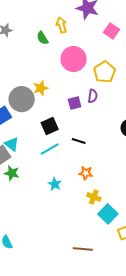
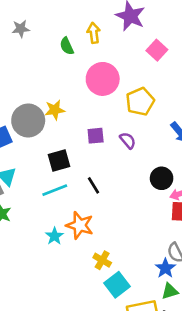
purple semicircle: (93, 96) -> (128, 140), moved, turned -56
black line: (79, 141) -> (94, 185), turned 32
orange star: (86, 173) -> (80, 225), moved, size x1.5

